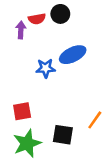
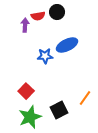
red square: (22, 111) -> (26, 91), turned -35
black square: (63, 135) -> (59, 110), turned -36

